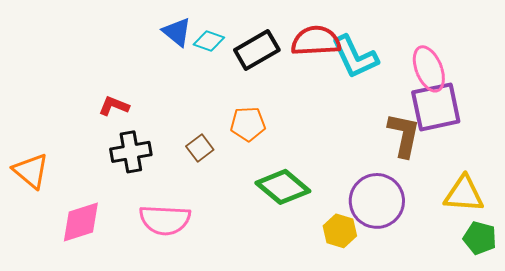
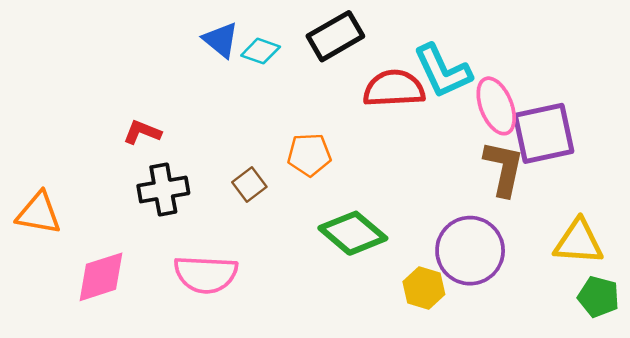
red semicircle: (316, 41) -> (394, 89), moved
black rectangle: (257, 50) -> (335, 36), moved
pink ellipse: (429, 69) -> (496, 106), moved
orange triangle: (31, 171) -> (39, 213), turned -30

